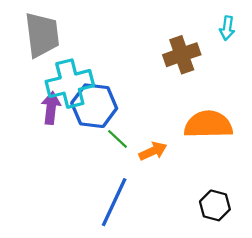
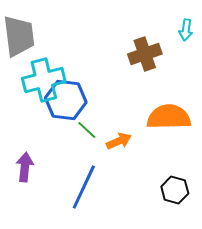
purple arrow: (51, 108) -> (25, 167), moved

